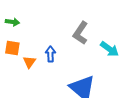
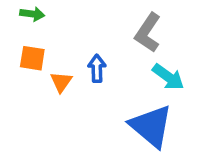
cyan arrow: (109, 49) -> (168, 77), moved

